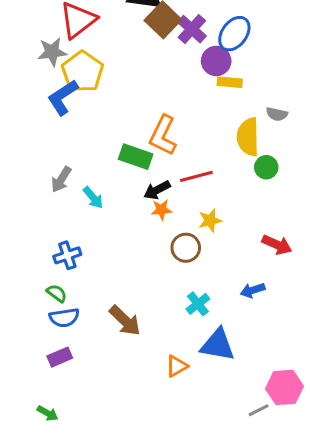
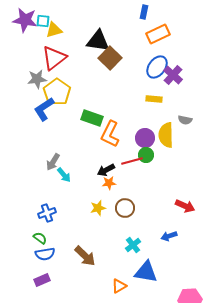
purple cross: (192, 29) -> (173, 75), moved
purple circle: (216, 61) -> (145, 138), moved
green rectangle: (136, 157) -> (92, 118), moved
green circle: (266, 167) -> (146, 155), moved
gray arrow: (61, 179) -> (53, 162), moved
yellow star: (210, 220) -> (98, 208), moved

